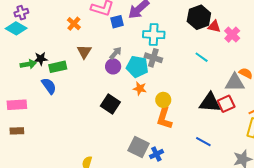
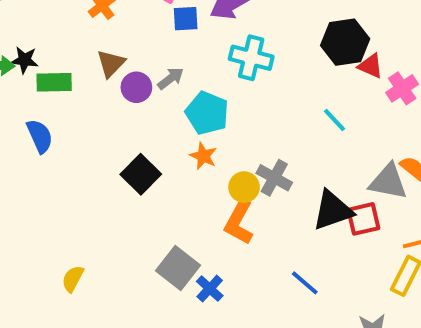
gray cross: (153, 58) -> (274, 178), moved
purple circle: (113, 66) -> (136, 87), moved
blue semicircle: (49, 86) -> (40, 136), moved
black triangle: (210, 103) -> (333, 210), turned -35
blue cross: (156, 154) -> (210, 289), turned -32

